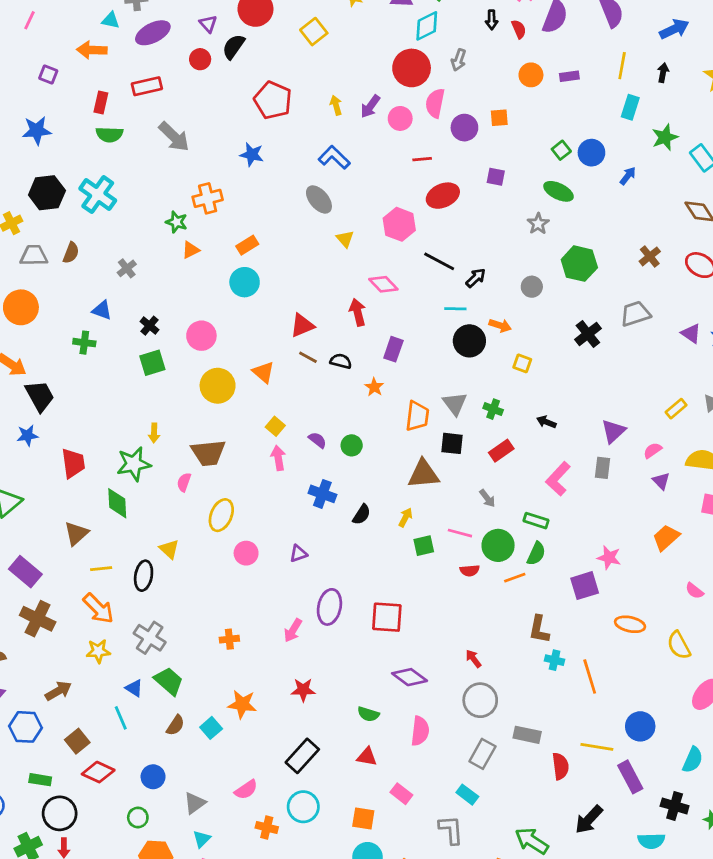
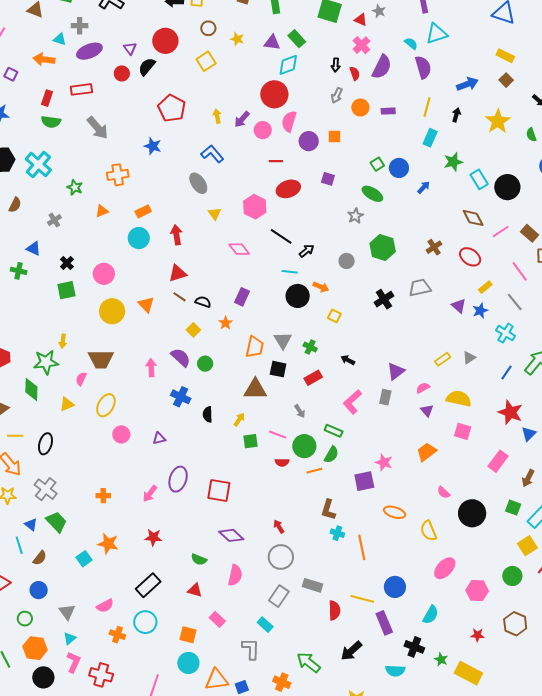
gray arrow: (459, 60) -> (337, 95), moved
green star: (177, 222) -> (75, 187), moved
red arrow: (358, 312) -> (176, 235), moved
yellow square: (275, 426) -> (193, 330), moved
purple semicircle: (317, 440) -> (181, 357), size x1.5
black semicircle: (362, 515) -> (208, 414), turned 140
yellow triangle: (169, 549) -> (67, 404), moved, turned 49
brown semicircle: (175, 725) -> (40, 558), moved
gray triangle: (195, 803) -> (67, 612), turned -36

